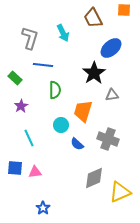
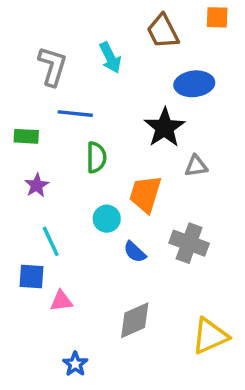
blue ellipse: (111, 48) -> (194, 84), turned 35
green rectangle: (15, 78) -> (26, 136), turned -40
blue square: (15, 168) -> (31, 276), moved
gray diamond: (94, 178) -> (135, 320), moved

